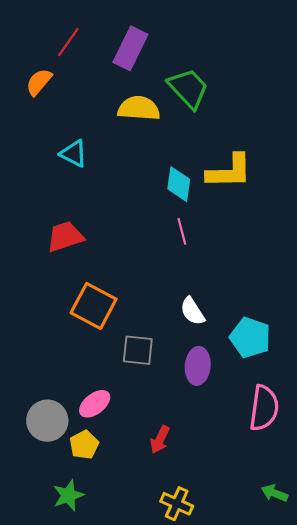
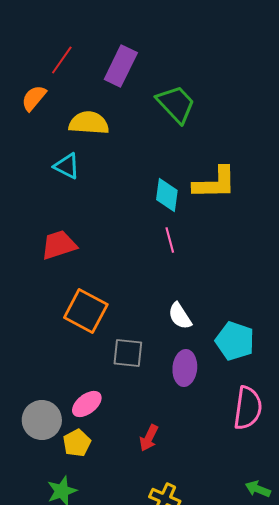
yellow semicircle: (139, 108) -> (89, 123), moved

